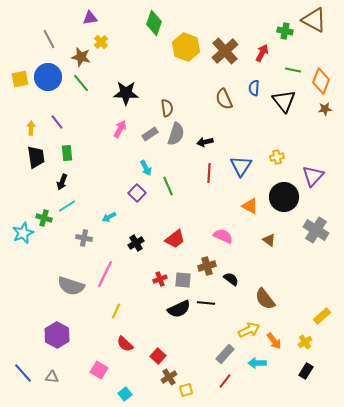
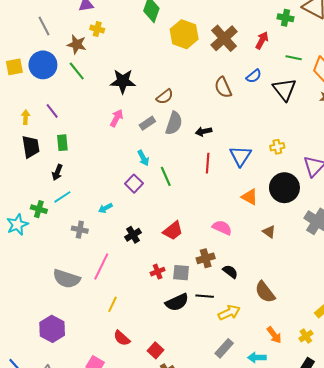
yellow cross: (101, 42) -> (97, 29), turned -32
blue semicircle: (254, 88) -> (254, 76), turned -133
brown semicircle: (167, 108) -> (165, 97), turned 60
yellow arrow: (249, 330) -> (229, 313), moved

